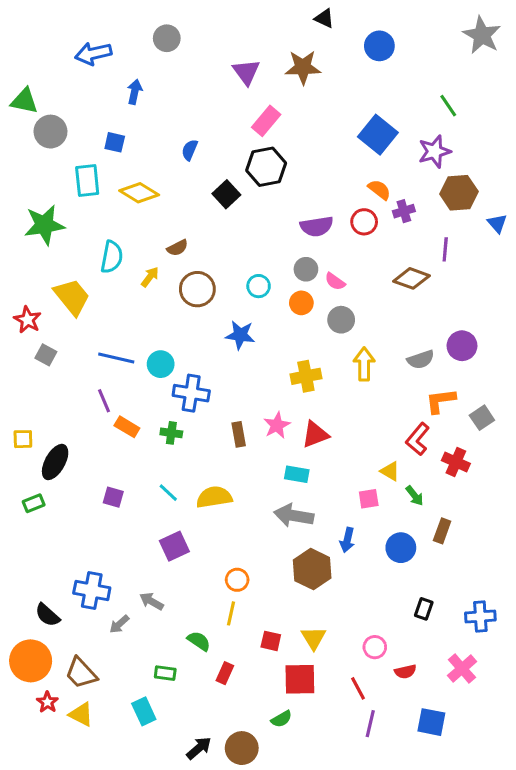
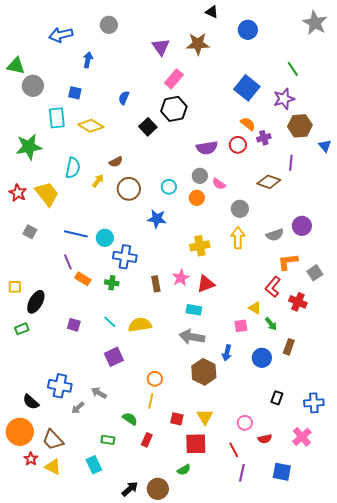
red star: (28, 320) -> (18, 193), moved
gray circle: (341, 320) -> (240, 209), moved

